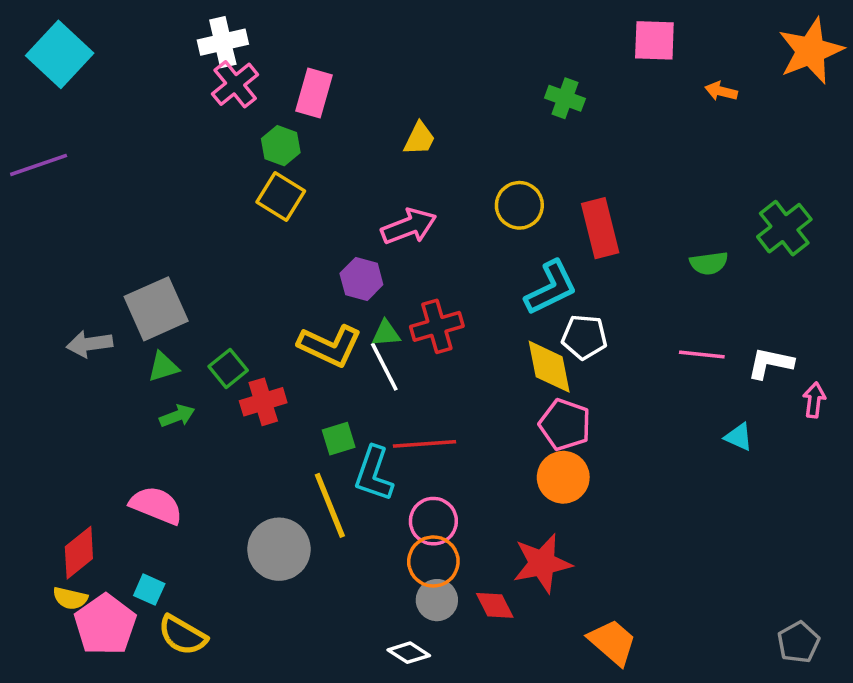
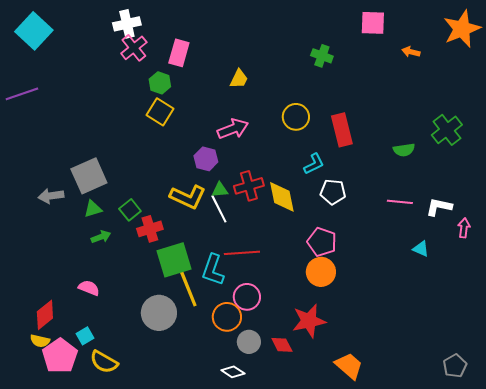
cyan L-shape: (551, 288) -> (314, 164), size x0.7
yellow diamond: (549, 367) -> (282, 197), moved
green square: (339, 439) -> (174, 260), moved, size x1.8
pink semicircle: (156, 505) -> (89, 288), size x0.7
orange circle: (433, 561) -> (227, 317), moved
cyan square: (149, 590) -> (85, 336), turned 36

